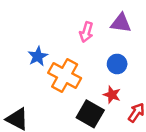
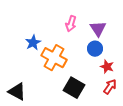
purple triangle: (121, 23) -> (98, 29), moved, turned 48
red star: (112, 95) -> (107, 67), moved

